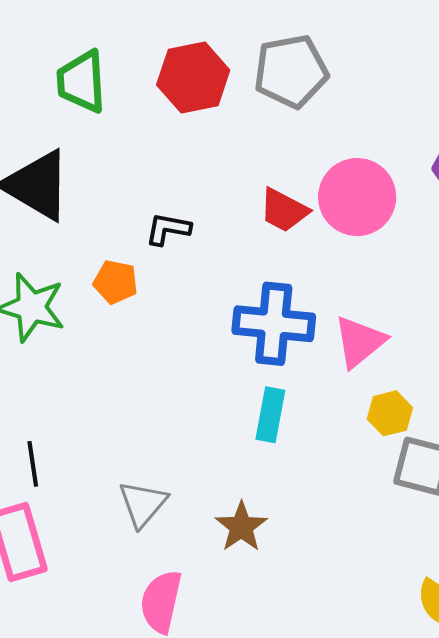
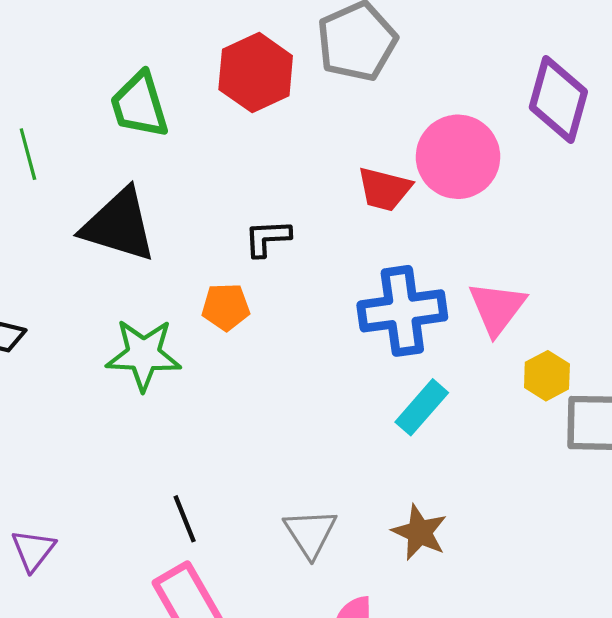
cyan rectangle: (270, 415) -> (422, 407), turned 44

